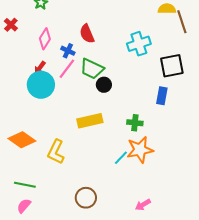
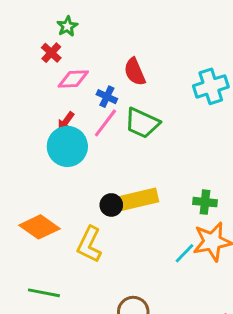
red cross: (11, 25) -> (51, 53), moved
pink diamond: (45, 39) -> (73, 79), turned 55
black circle: (104, 85) -> (111, 205), moved

